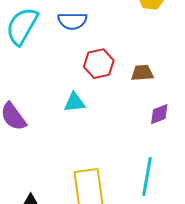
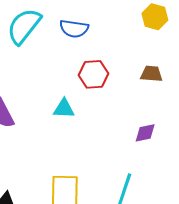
brown trapezoid: (142, 73) -> (151, 74), moved

